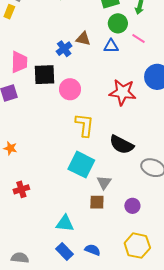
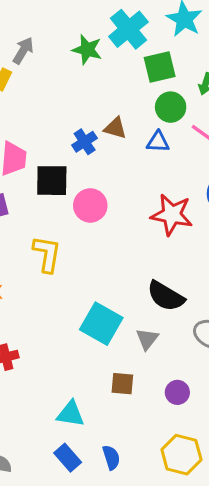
yellow L-shape: (84, 125) -> (47, 254), moved
gray triangle: (104, 182) -> (147, 339), moved
blue semicircle: (92, 250) -> (111, 457), turned 49

